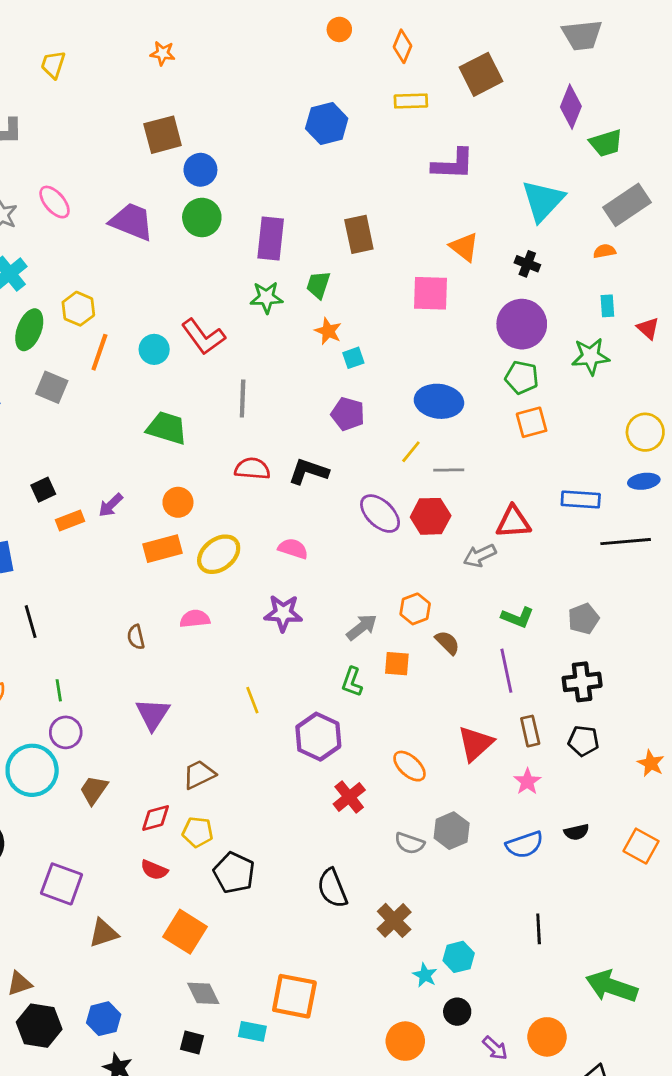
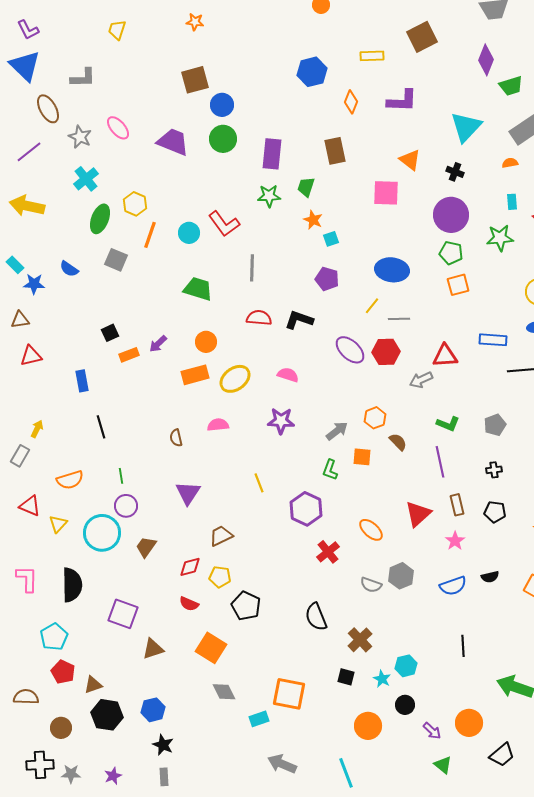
orange diamond: (402, 46) -> (351, 102), moved
black cross: (582, 682) -> (494, 470), size x0.6
cyan rectangle: (252, 1031) -> (259, 719), turned -30
black square: (192, 1042) -> (346, 677), moved

